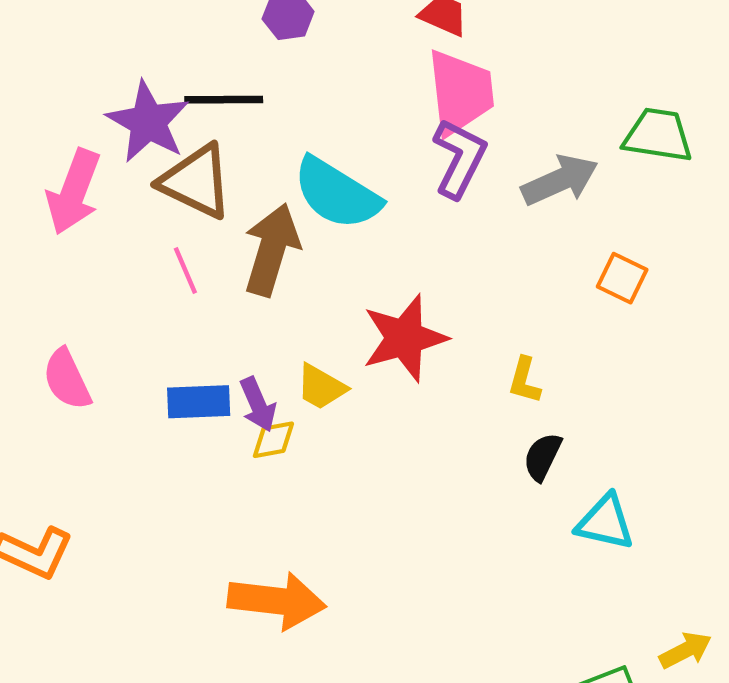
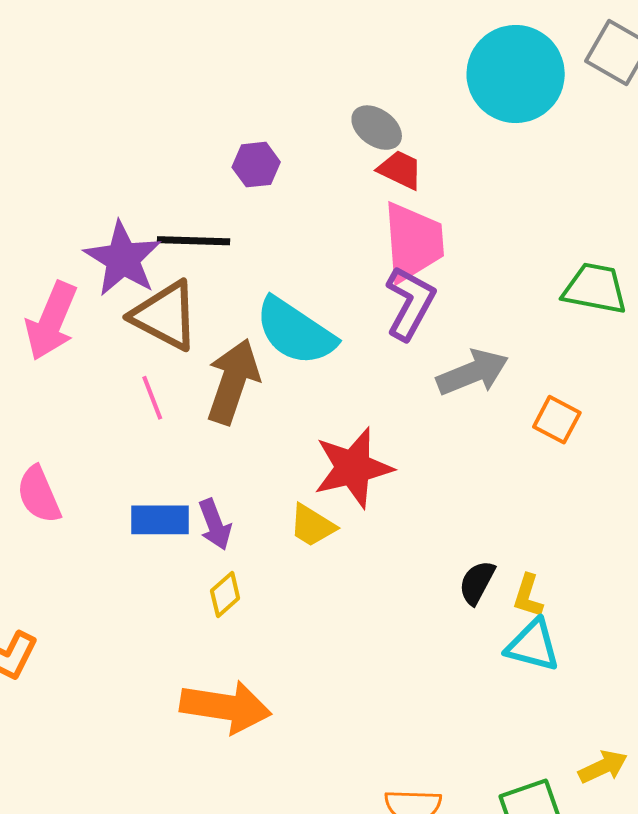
gray arrow: (560, 180) -> (472, 372), moved
yellow L-shape: (524, 380) -> (528, 596), moved
yellow trapezoid: (321, 387) -> (312, 526), moved
yellow diamond: (273, 440) -> (225, 595), moved, turned -33

